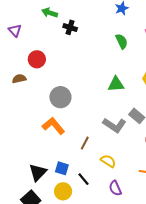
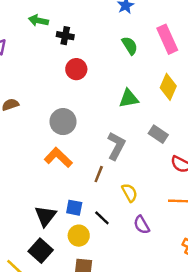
red circle: (37, 59) -> (76, 69), moved
gray L-shape: (114, 125) -> (116, 146), moved, turned -90
yellow semicircle: (108, 161) -> (129, 193), turned 35

